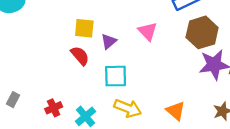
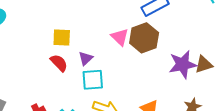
brown hexagon: (202, 32) -> (144, 38), moved
purple triangle: (109, 41) -> (86, 58), moved

